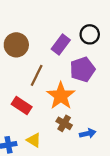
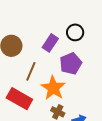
red rectangle: (22, 105) -> (19, 99), size x1.4

